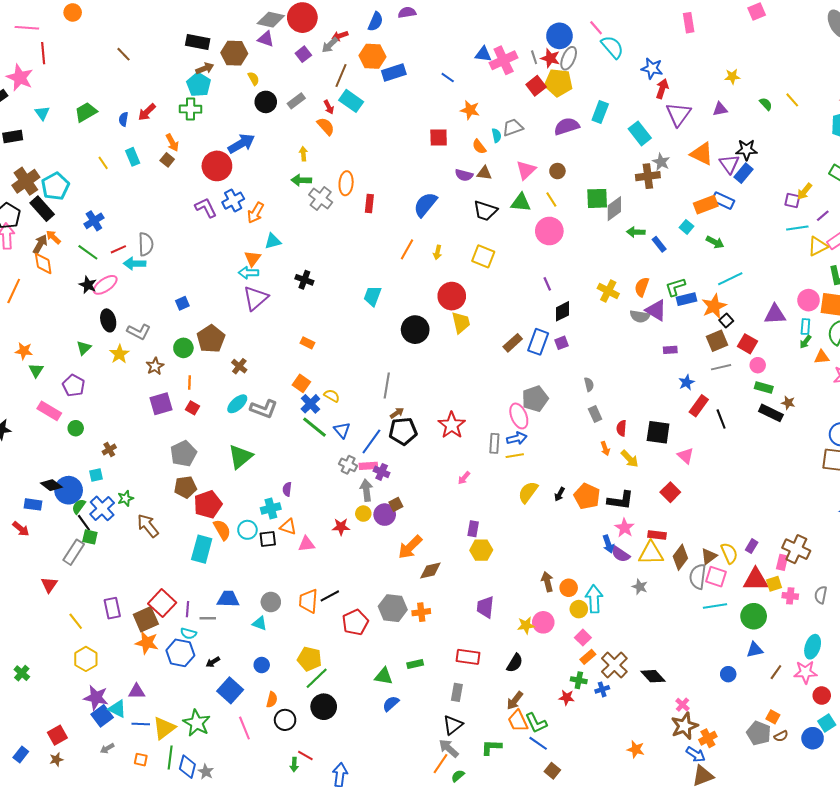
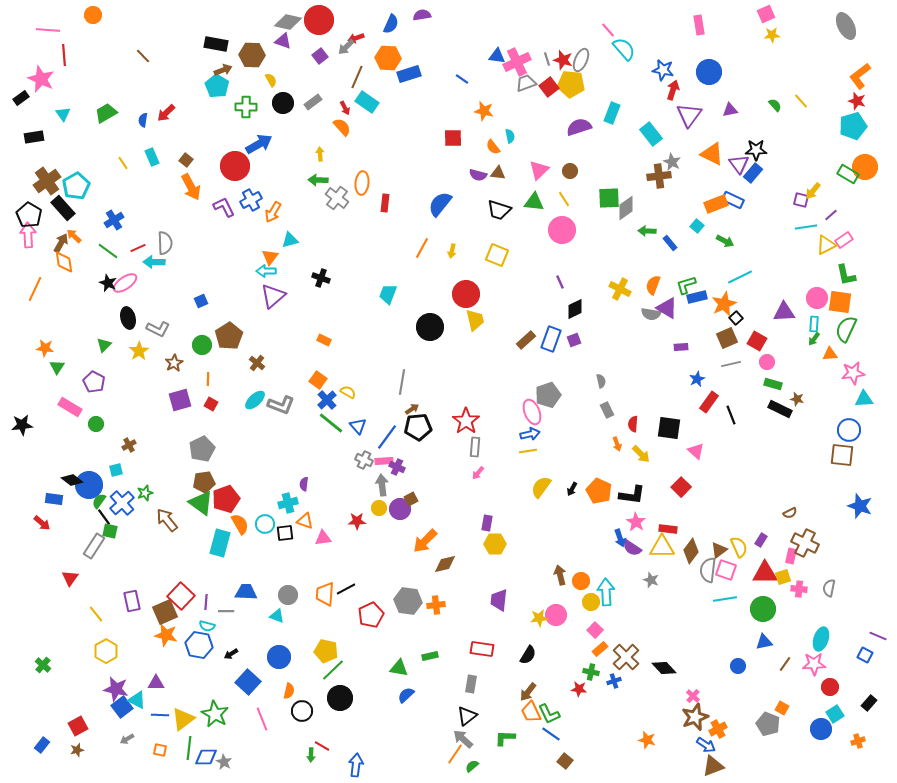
blue circle: (559, 36) -> (709, 72), moved
yellow star: (732, 77) -> (772, 35), moved
green cross: (191, 109) -> (246, 107), moved
gray trapezoid: (513, 127) -> (526, 83), moved
orange arrow: (172, 143) -> (191, 187), moved, size x1.5
gray rectangle: (494, 443) -> (475, 447), moved
green triangle: (240, 457) -> (201, 503), moved, turned -44
blue circle: (262, 665) -> (279, 657), size x1.5
brown semicircle: (781, 736) -> (790, 513), moved
blue diamond: (187, 767) -> (206, 757), turned 75

